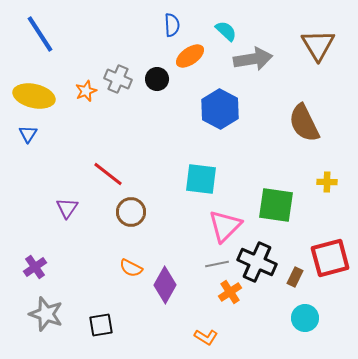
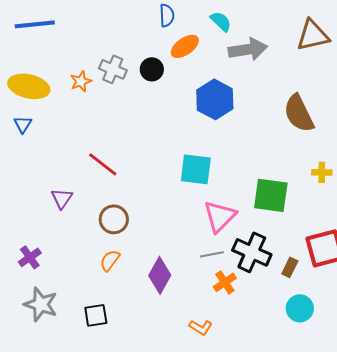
blue line: (40, 34) -> (35, 24), turned -63
brown triangle: (318, 45) -> (313, 35), turned 48
brown circle: (131, 212) -> (114, 219), moved
orange semicircle: (131, 268) -> (110, 260), moved, turned 100

